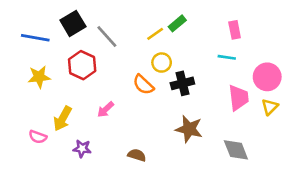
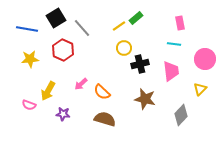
orange semicircle: (143, 85) -> (102, 92), moved
pink trapezoid: (239, 98) -> (171, 71), moved
yellow triangle: (270, 107) -> (200, 89), moved
gray diamond: (236, 150) -> (181, 115), turned 65
brown semicircle: (137, 155) -> (105, 119), size x1.5

